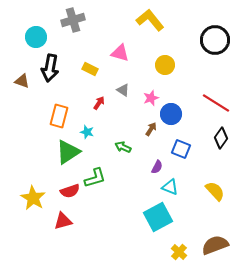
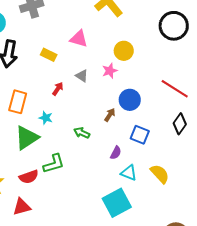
pink star: (151, 98) -> (110, 71), moved
yellow semicircle: (215, 191) -> (160, 174), moved

